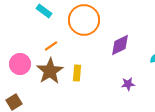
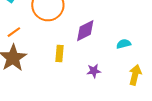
yellow rectangle: (77, 73) -> (60, 54), moved

